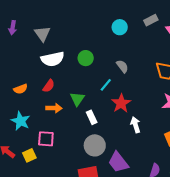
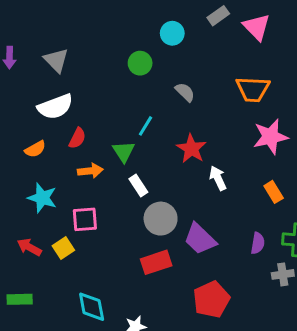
green circle: (86, 58) -> (140, 63), moved
white semicircle: (53, 59) -> (55, 107), moved
cyan line: (106, 85) -> (146, 126), moved
white rectangle: (92, 117) -> (138, 185), moved

